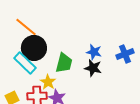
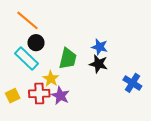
black circle: (34, 48) -> (36, 43), size x0.6
blue cross: (125, 54) -> (132, 83), moved, turned -36

